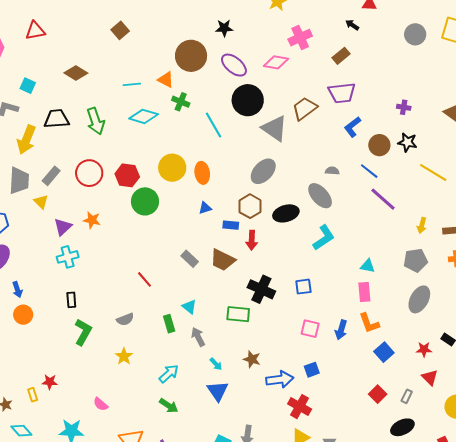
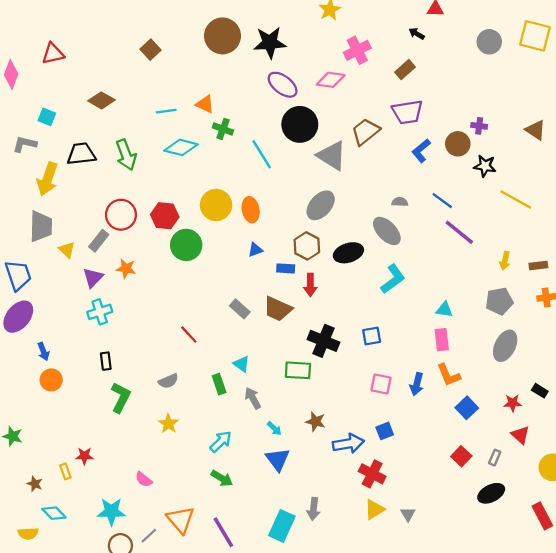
black star: (224, 28) -> (270, 43), size x1.6
brown circle: (191, 56) -> (222, 36), moved
brown circle: (379, 145) -> (458, 144), moved
gray rectangle: (51, 176) -> (99, 241), moved

